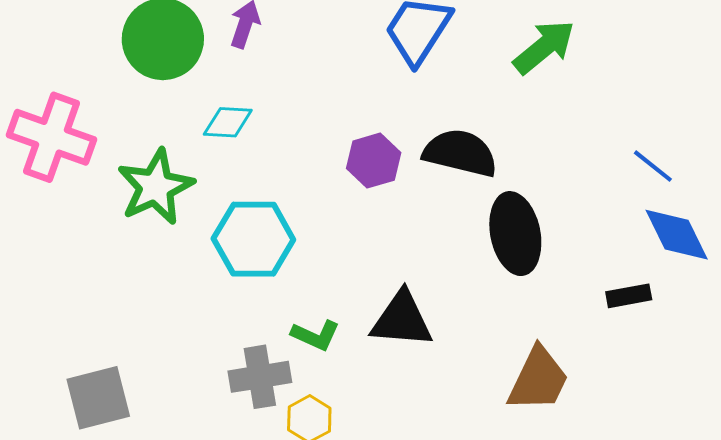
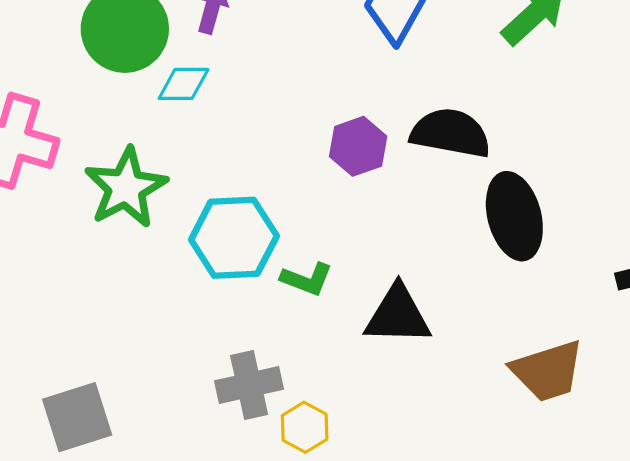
cyan diamond: (228, 122) -> (184, 84), moved
green L-shape: (316, 335) -> (307, 279), moved
brown trapezoid: (538, 379) -> (548, 371), turned 50

